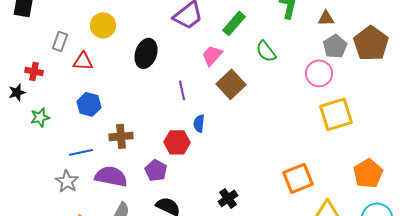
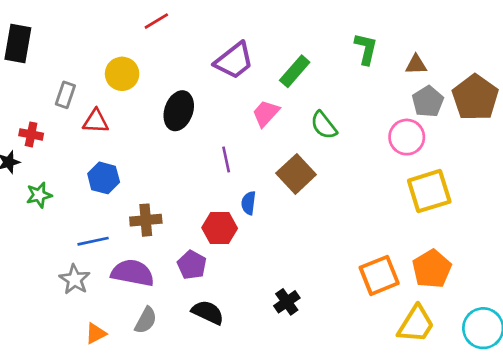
green semicircle: (266, 51) -> (324, 125), moved
brown square: (231, 84) -> (296, 174), moved
orange pentagon: (368, 173) -> (432, 269), moved

